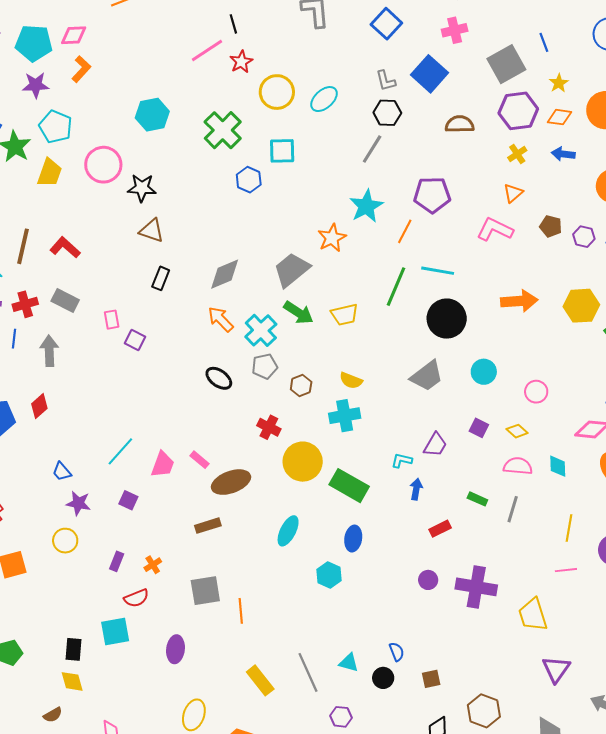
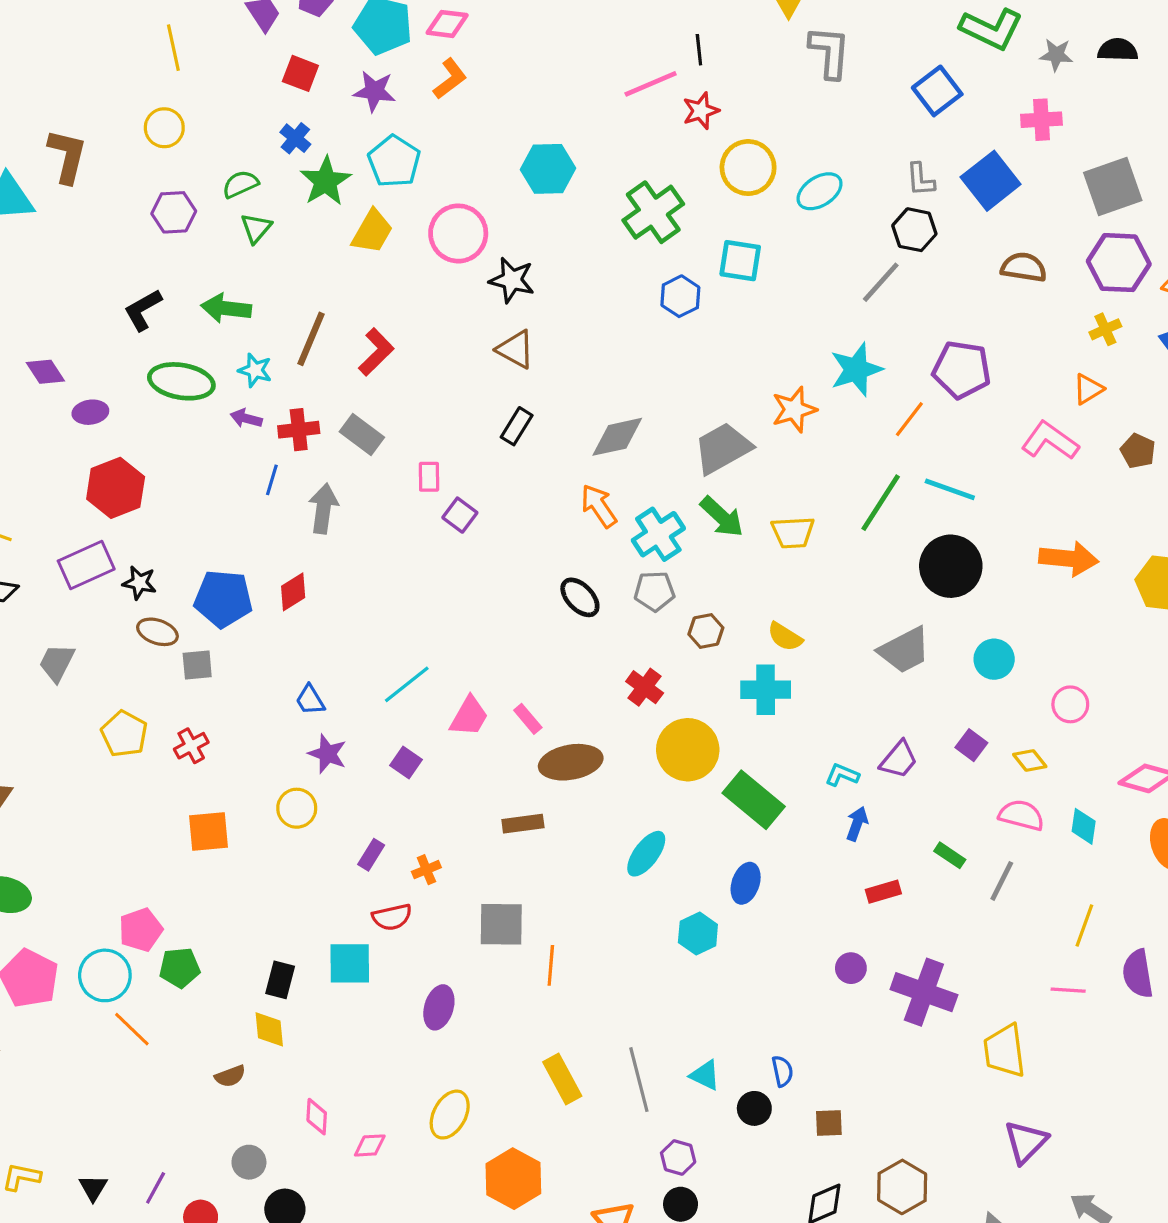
red L-shape: (65, 247) -> (376, 352), turned 84

